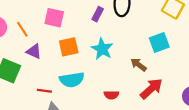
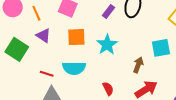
brown arrow: (139, 65) -> (138, 65), turned 63
red semicircle: (111, 95) -> (108, 89), turned -128

